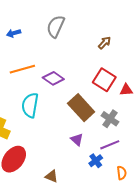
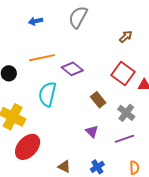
brown rectangle: (81, 108) -> (98, 100), size x0.6
blue cross: (96, 161) -> (97, 167), moved

